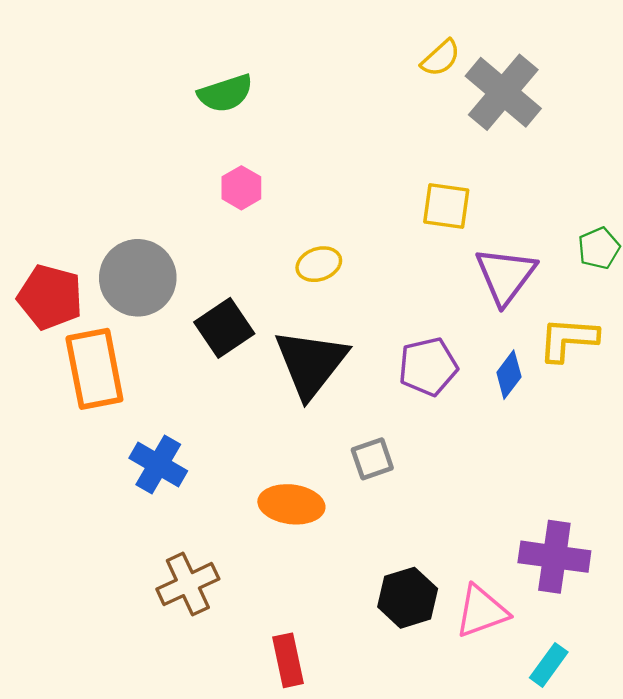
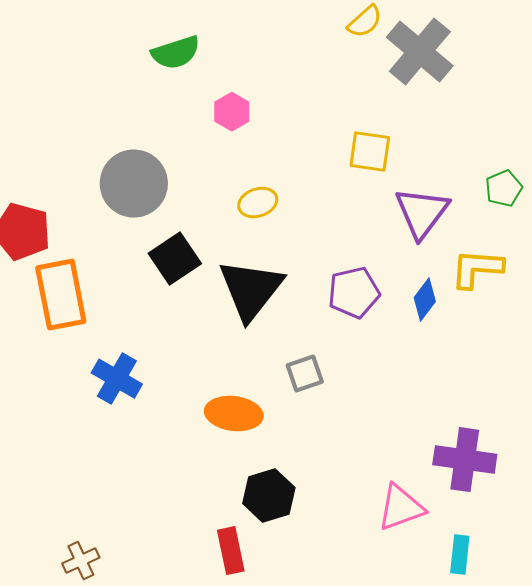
pink hexagon: (241, 188) -> (232, 112), moved
gray circle: (138, 278) -> (134, 184), moved
brown cross: (188, 584) -> (81, 561), moved, size x0.7
black hexagon: (408, 598) -> (269, 496), moved
cyan rectangle: (549, 665) -> (460, 555), turned -30

